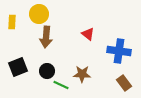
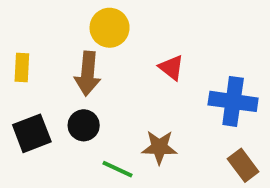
yellow circle: (39, 14) -> (110, 28), moved
yellow rectangle: (12, 22) -> (22, 68), moved
black circle: (47, 71) -> (84, 125), moved

